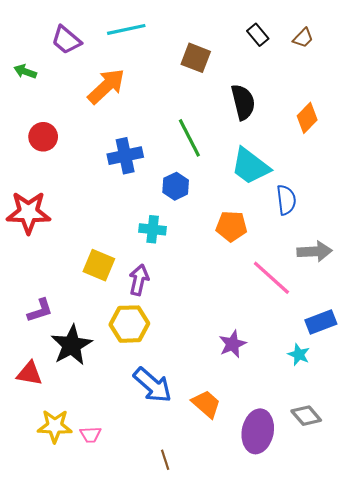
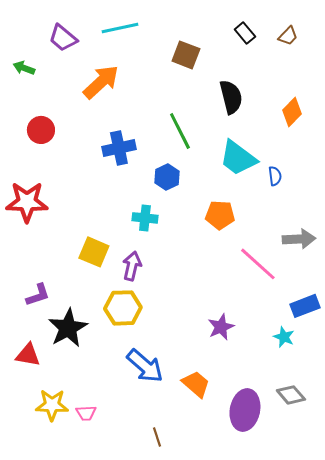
blue semicircle: (286, 200) -> (275, 176), moved, size x0.7

